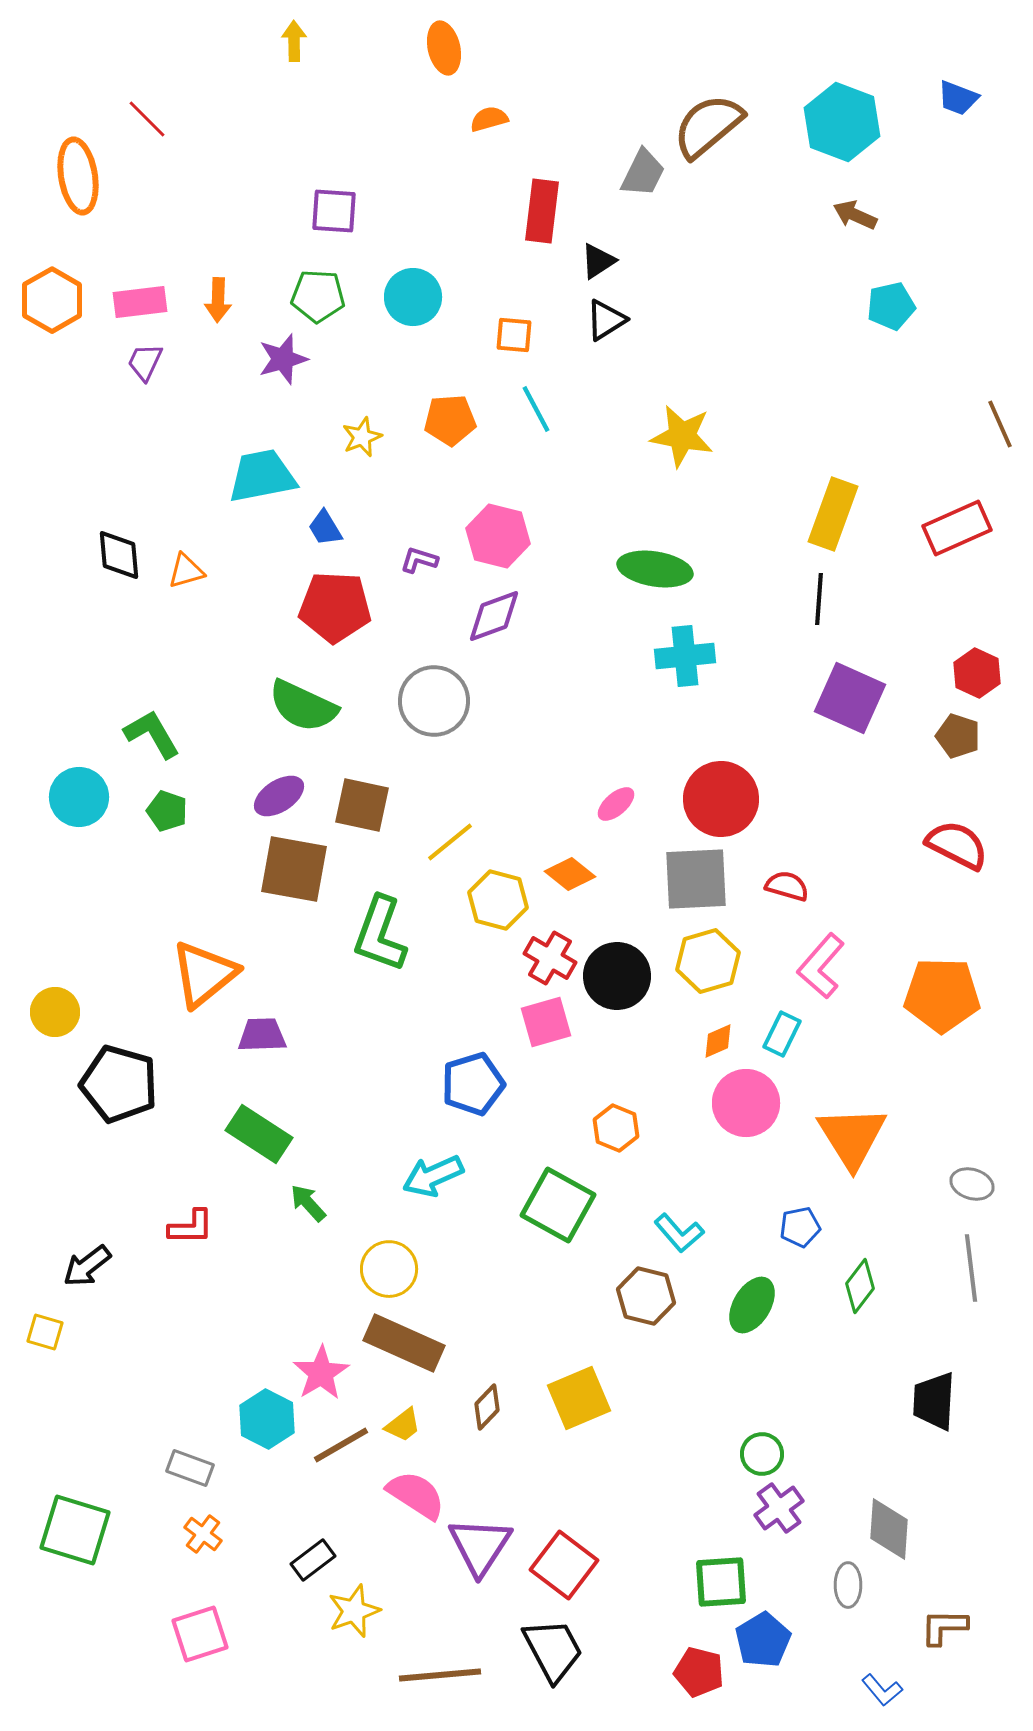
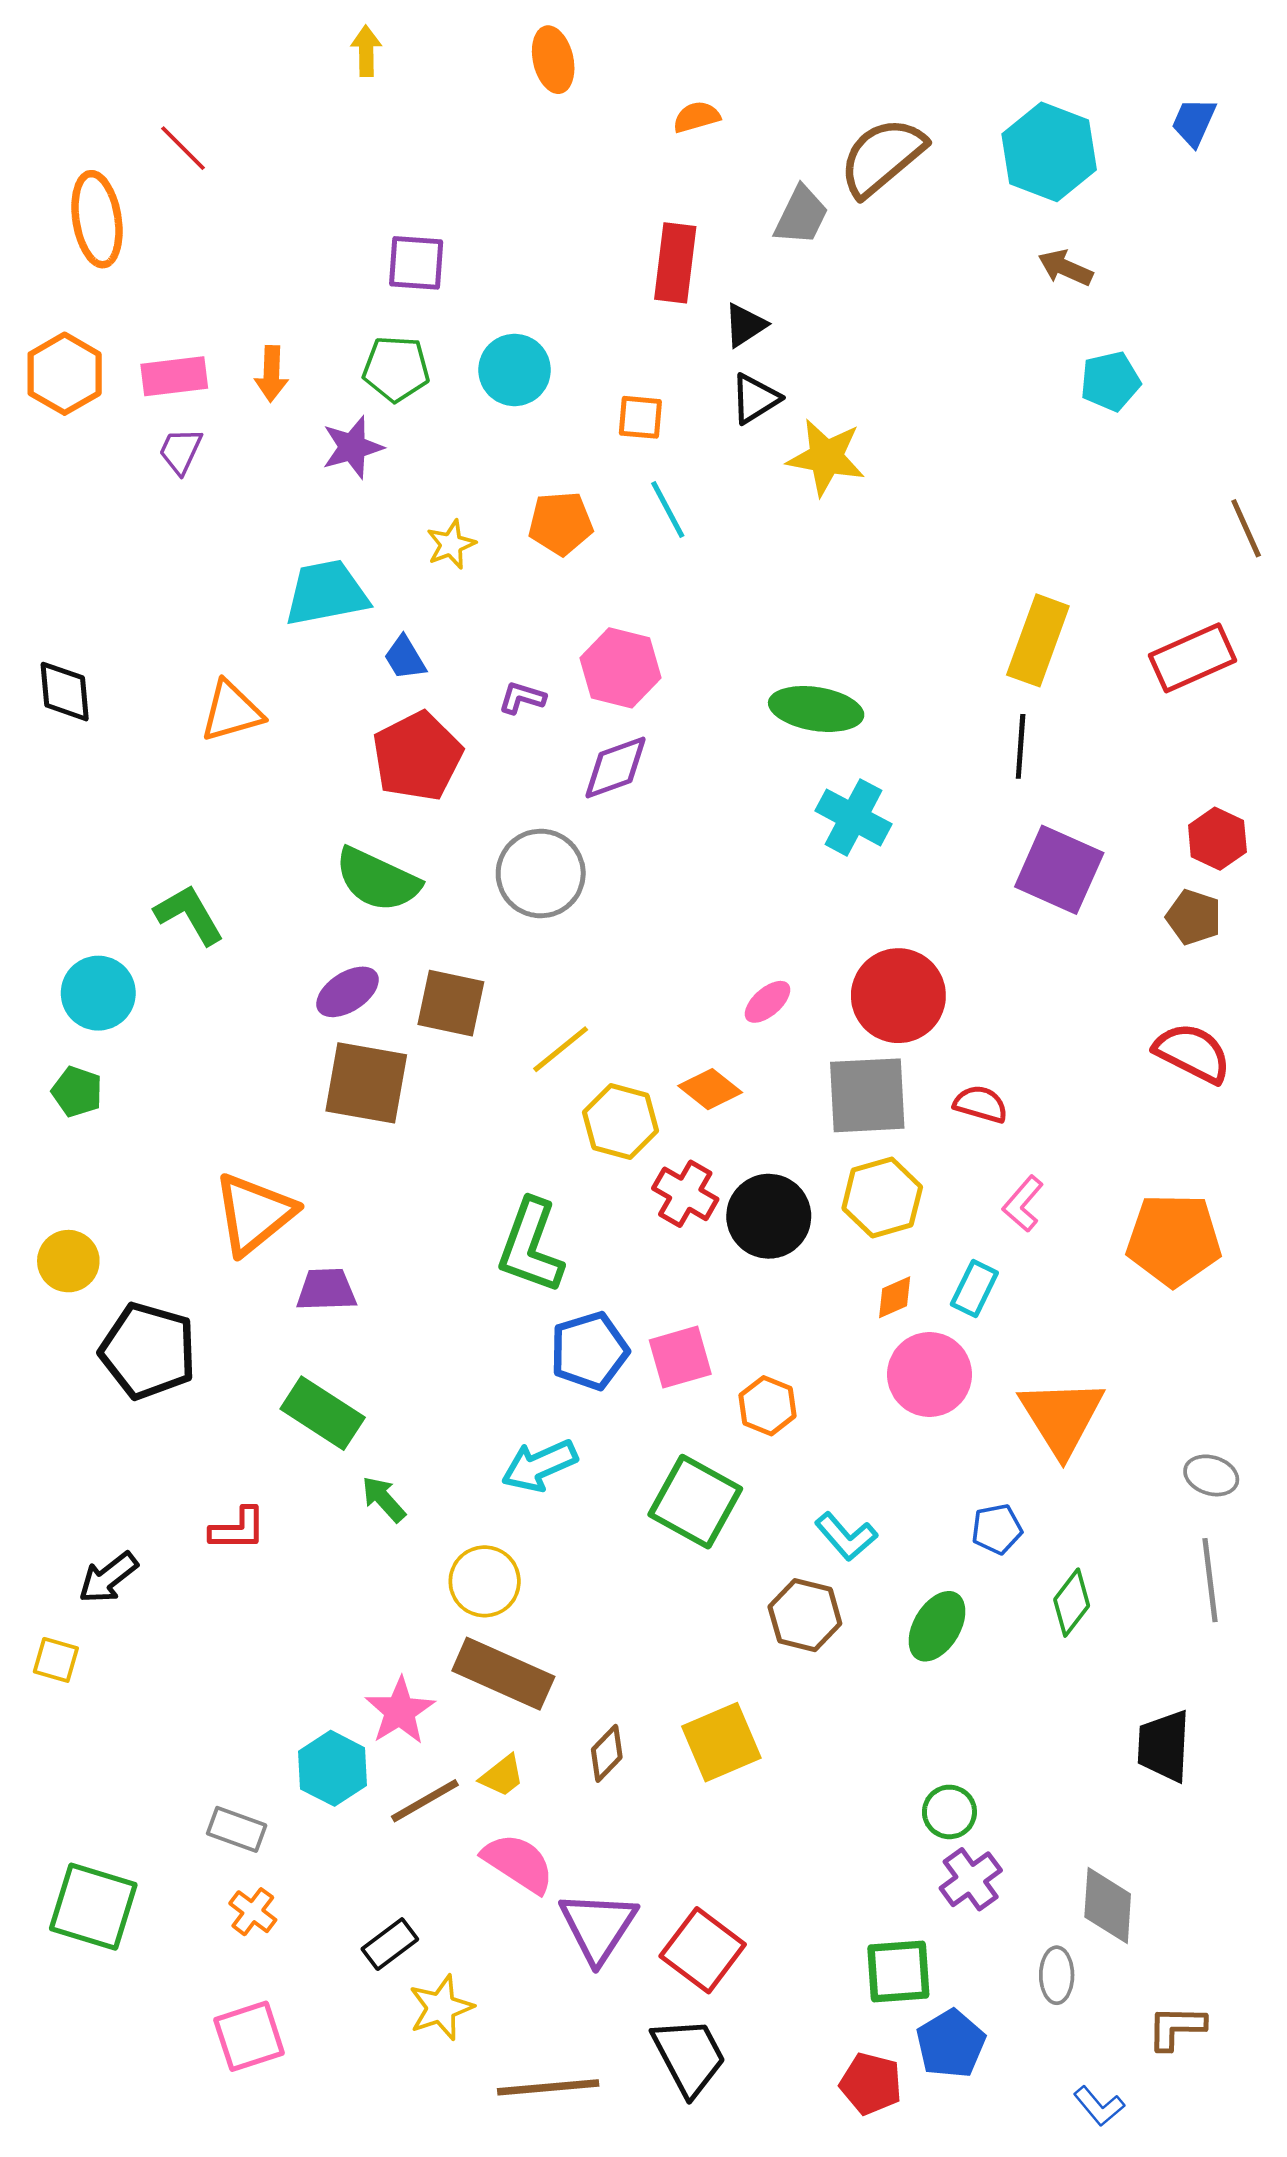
blue trapezoid: (958, 98) -> (1194, 122), turned 93
orange semicircle: (489, 119) -> (696, 117), moved
yellow star: (682, 436) -> (826, 457), moved
black diamond: (119, 555) -> (65, 692), moved
orange triangle: (186, 571) -> (232, 711), size x1.4
red pentagon: (335, 607) -> (417, 756), turned -30
cyan cross: (685, 656) -> (854, 817), turned 34
green pentagon: (167, 811) -> (77, 1092), moved
green L-shape: (380, 934) -> (531, 1246), moved
pink L-shape: (821, 966) -> (1023, 1204), size x0.7
pink square: (546, 1022) -> (680, 1357), moved

